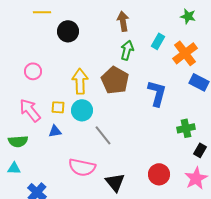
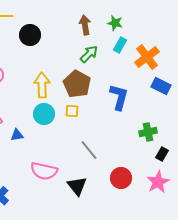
green star: (188, 16) -> (115, 23), moved
green arrow: (127, 50) -> (89, 54), turned 30
yellow square: (58, 107) -> (72, 111), moved
gray line: (103, 135) -> (89, 150), moved

